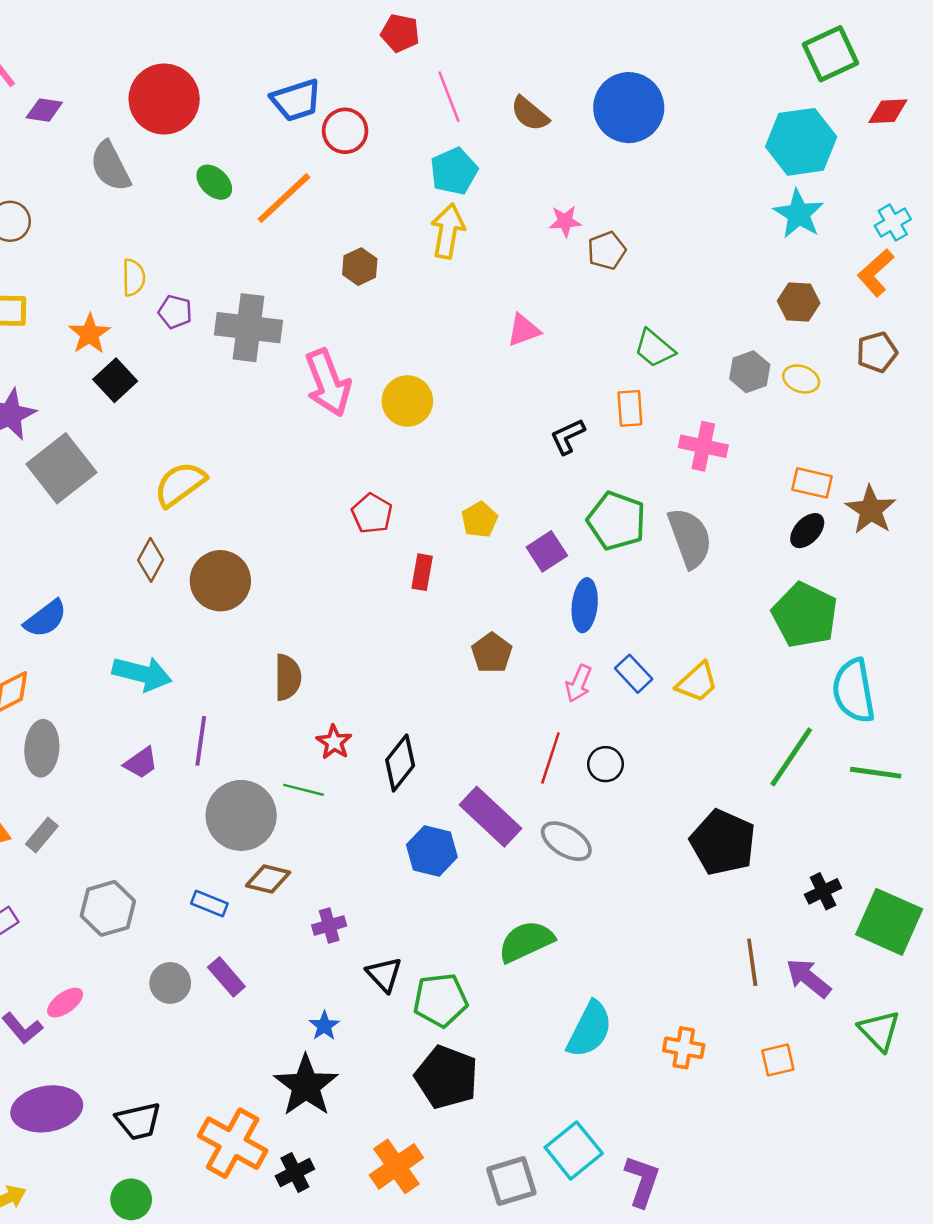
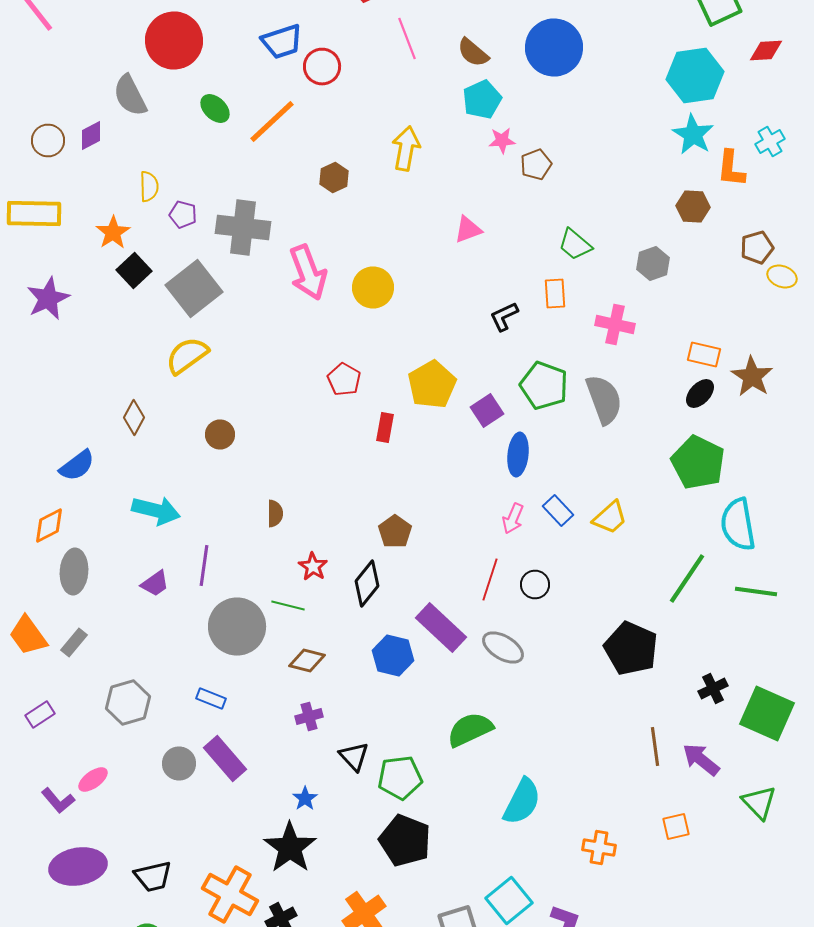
purple diamond: (44, 110) -> (91, 136), moved, turned -36
cyan pentagon: (454, 171) -> (482, 100), moved
orange L-shape: (876, 273) -> (731, 168), moved, turned -42
yellow ellipse: (801, 379) -> (782, 276), moved
gray square: (61, 468) -> (194, 288), moved
yellow pentagon: (480, 520) -> (432, 384), size x1.6
brown diamond: (151, 560) -> (134, 418), moved
brown circle: (220, 581) -> (220, 434), size x0.6
brown pentagon: (492, 653) -> (395, 532), moved
brown semicircle: (288, 677) -> (275, 514), size x0.7
brown diamond: (268, 879) -> (307, 660), moved
purple rectangle: (226, 977) -> (225, 758), size x1.4
orange cross: (684, 1048) -> (599, 848), moved

